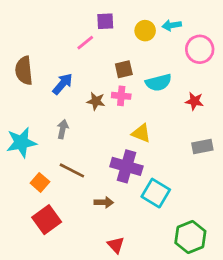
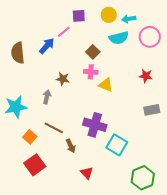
yellow circle: (145, 31) -> (109, 15), moved
brown square: (124, 69) -> (93, 52), turned -32
cyan semicircle: (158, 83) -> (119, 38), moved
blue arrow: (63, 84) -> (47, 46), moved
brown star: (96, 101) -> (63, 79), moved
yellow triangle: (141, 133) -> (106, 85), moved
brown arrow: (104, 202) -> (71, 146), moved, turned 64
red triangle: (116, 245) -> (87, 173), moved

